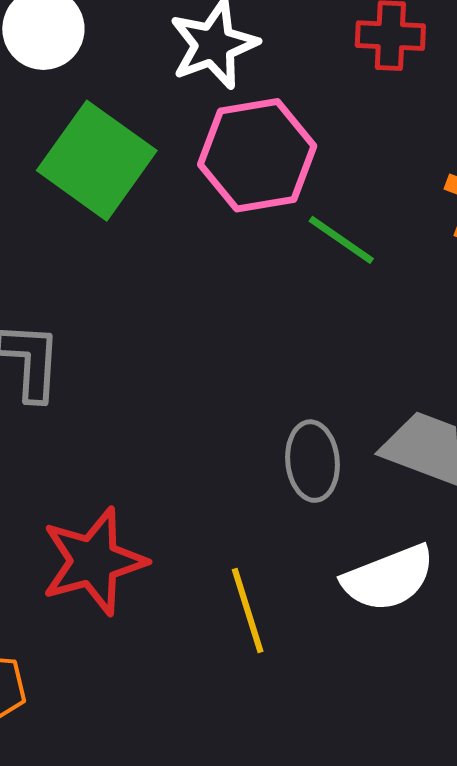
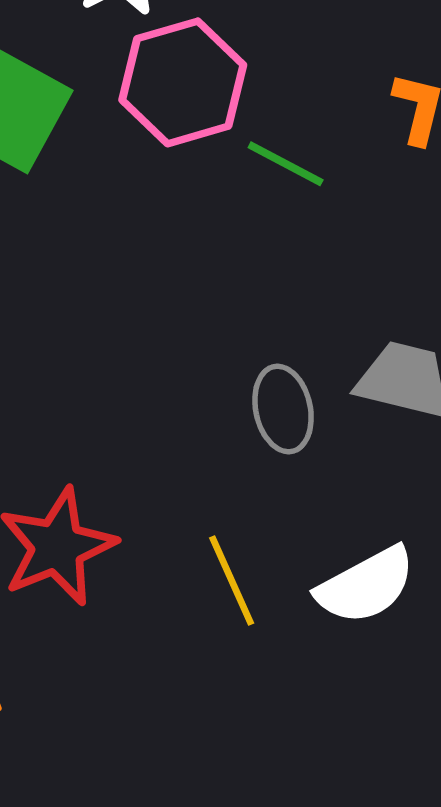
white semicircle: (388, 578) -> (366, 585), moved

